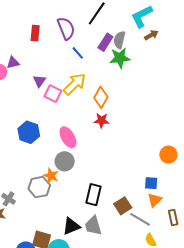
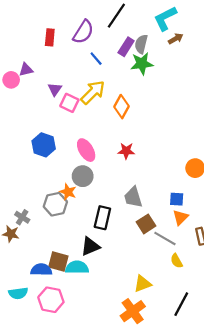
purple semicircle: (66, 28) -> (83, 32), turned 55
red star: (102, 120) -> (126, 151), moved
black rectangle: (93, 195) -> (102, 218), moved
gray trapezoid: (93, 226) -> (133, 197), moved

